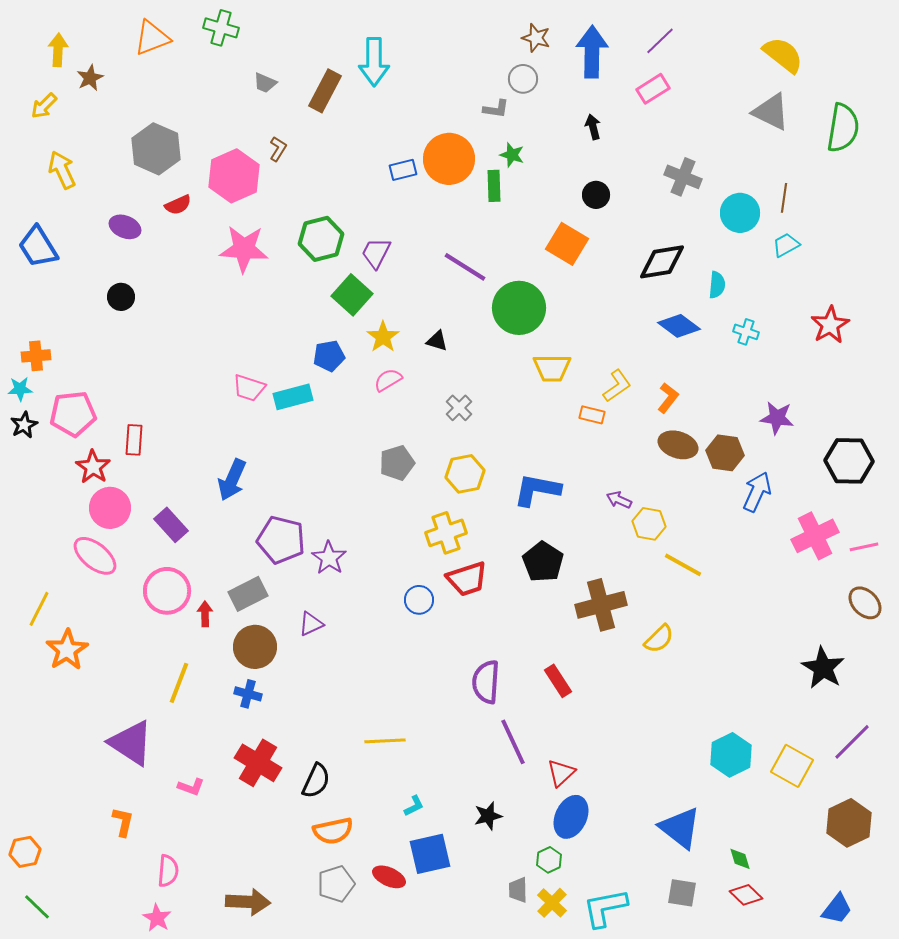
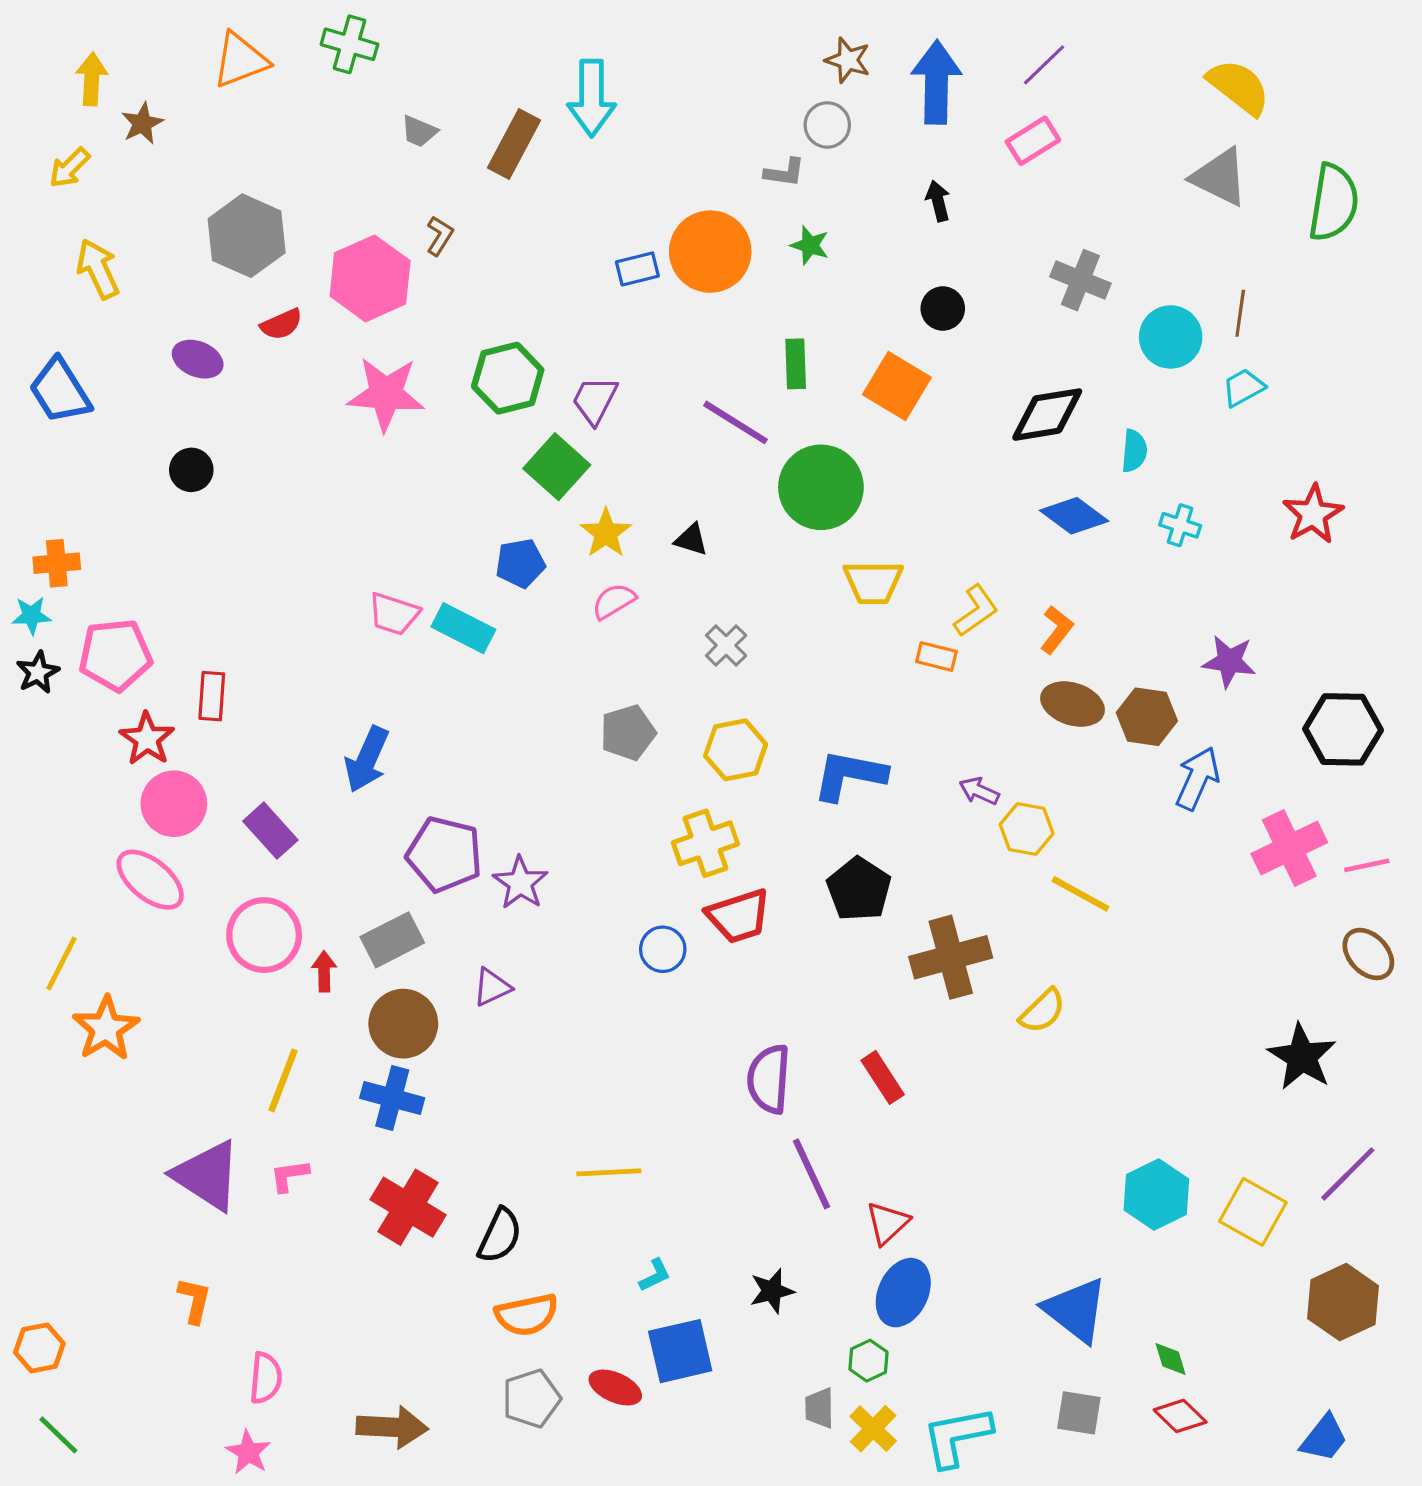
green rectangle: (494, 186) -> (796, 364), moved
cyan rectangle: (293, 397) -> (463, 628), turned 42
blue cross: (248, 694) -> (392, 1098), size x1.4
pink L-shape: (191, 787) -> (289, 1175), moved, turned 152

